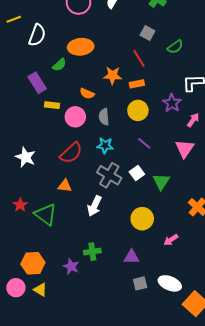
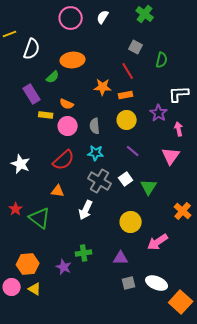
green semicircle: (175, 47) -> (162, 60), turned -42
orange semicircle: (87, 93) -> (67, 104), moved
pink arrow: (193, 120) -> (179, 129), turned -48
pink arrow: (171, 240) -> (158, 242), size x1.5

